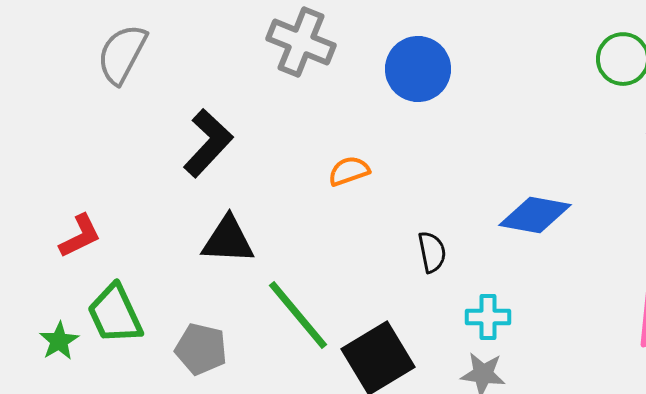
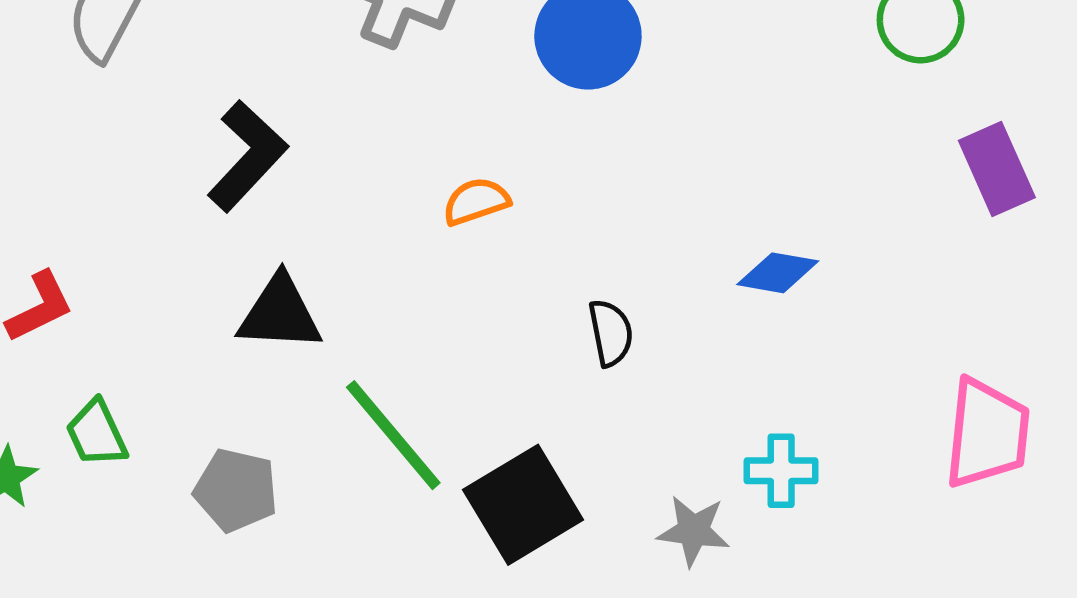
blue diamond: (535, 215) -> (778, 273), size x0.7
green trapezoid: (115, 314) -> (96, 433), size x0.7
cyan cross: (488, 317) -> (781, 471), moved

